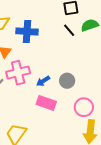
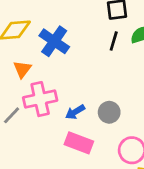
black line: (69, 30) -> (114, 41), turned 56
blue cross: (27, 31) -> (54, 41), turned 30

